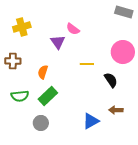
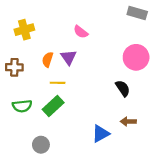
purple triangle: (58, 42) -> (69, 57), moved
yellow line: (87, 64) -> (58, 83), moved
orange semicircle: (43, 72) -> (48, 60), moved
gray circle: (41, 123) -> (41, 145), moved

